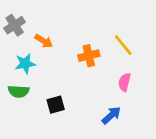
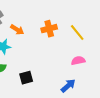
orange cross: (89, 56) -> (49, 29), moved
pink semicircle: (125, 82) -> (78, 61), turned 64

